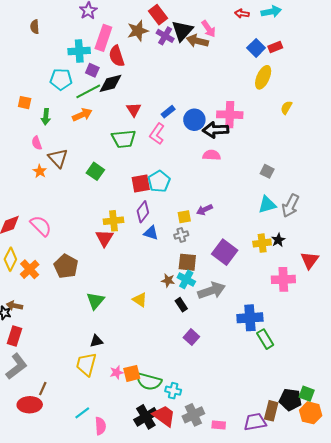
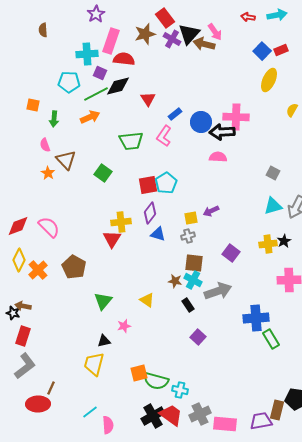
red semicircle: (117, 56) -> (124, 59), turned 115
red triangle: (134, 110) -> (148, 99), moved
purple square: (225, 252) -> (231, 253), size x0.7
pink star: (117, 372) -> (124, 326), moved
pink rectangle: (219, 425) -> (225, 424), size x1.6

